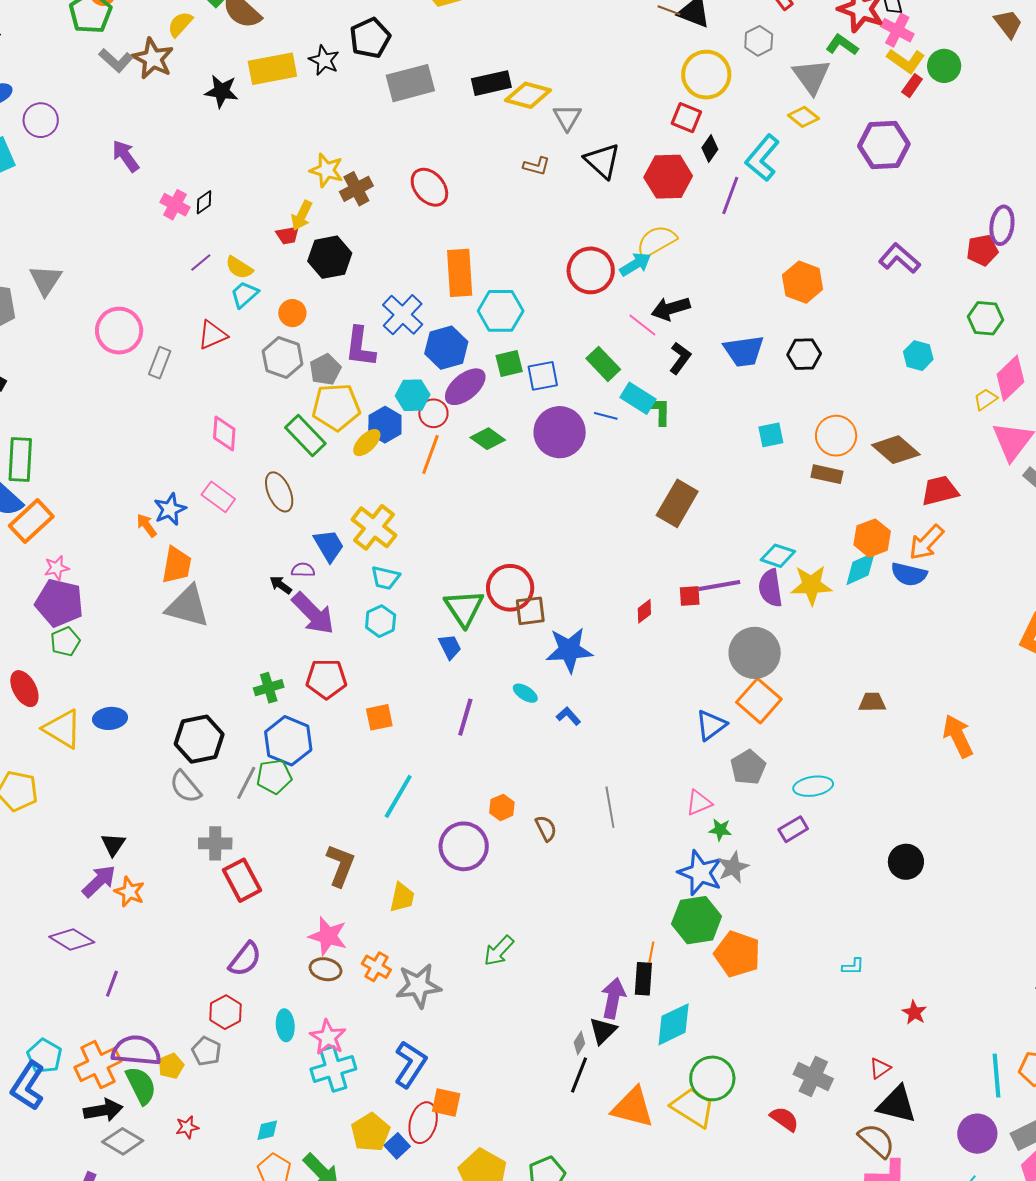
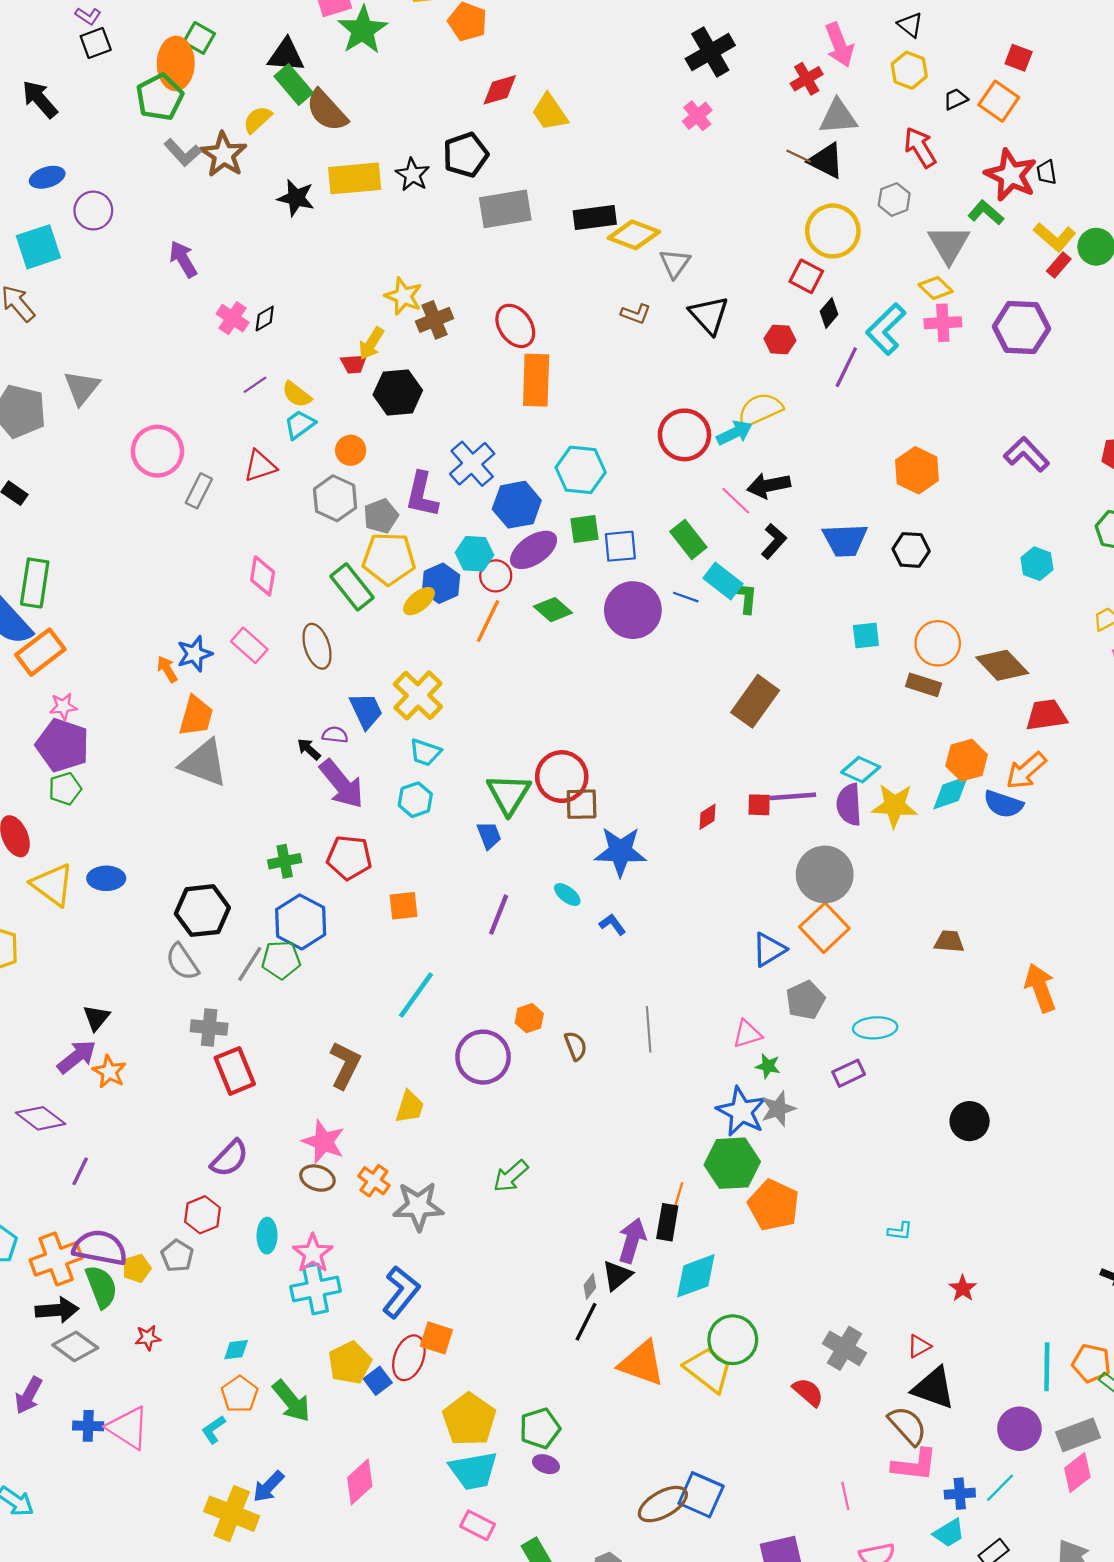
pink cross: (897, 30) -> (943, 323), moved, turned -36
red hexagon: (668, 177) -> (780, 339), size x0.6
orange rectangle: (460, 273) -> (536, 380), moved

